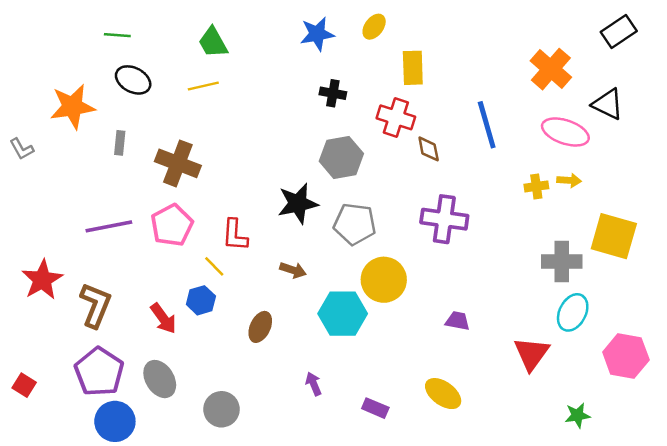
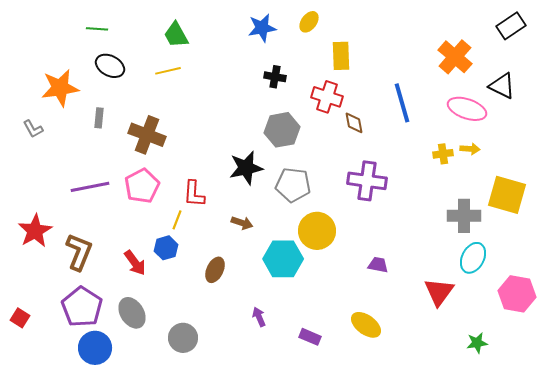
gray L-shape: (22, 149) -> (33, 129), moved
yellow line: (214, 266) -> (177, 220), turned 66

